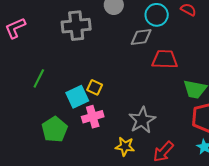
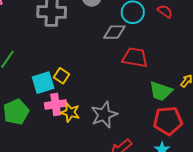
yellow star: (125, 146) -> (70, 112), moved

